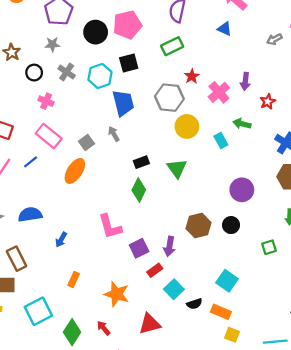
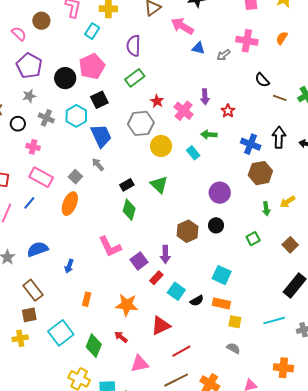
blue triangle: (225, 29) -> (198, 48), moved

